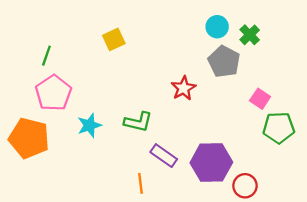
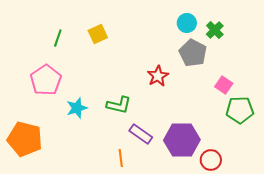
green line: (46, 56) -> (58, 38), moved
orange pentagon: (29, 138) -> (25, 139), moved

